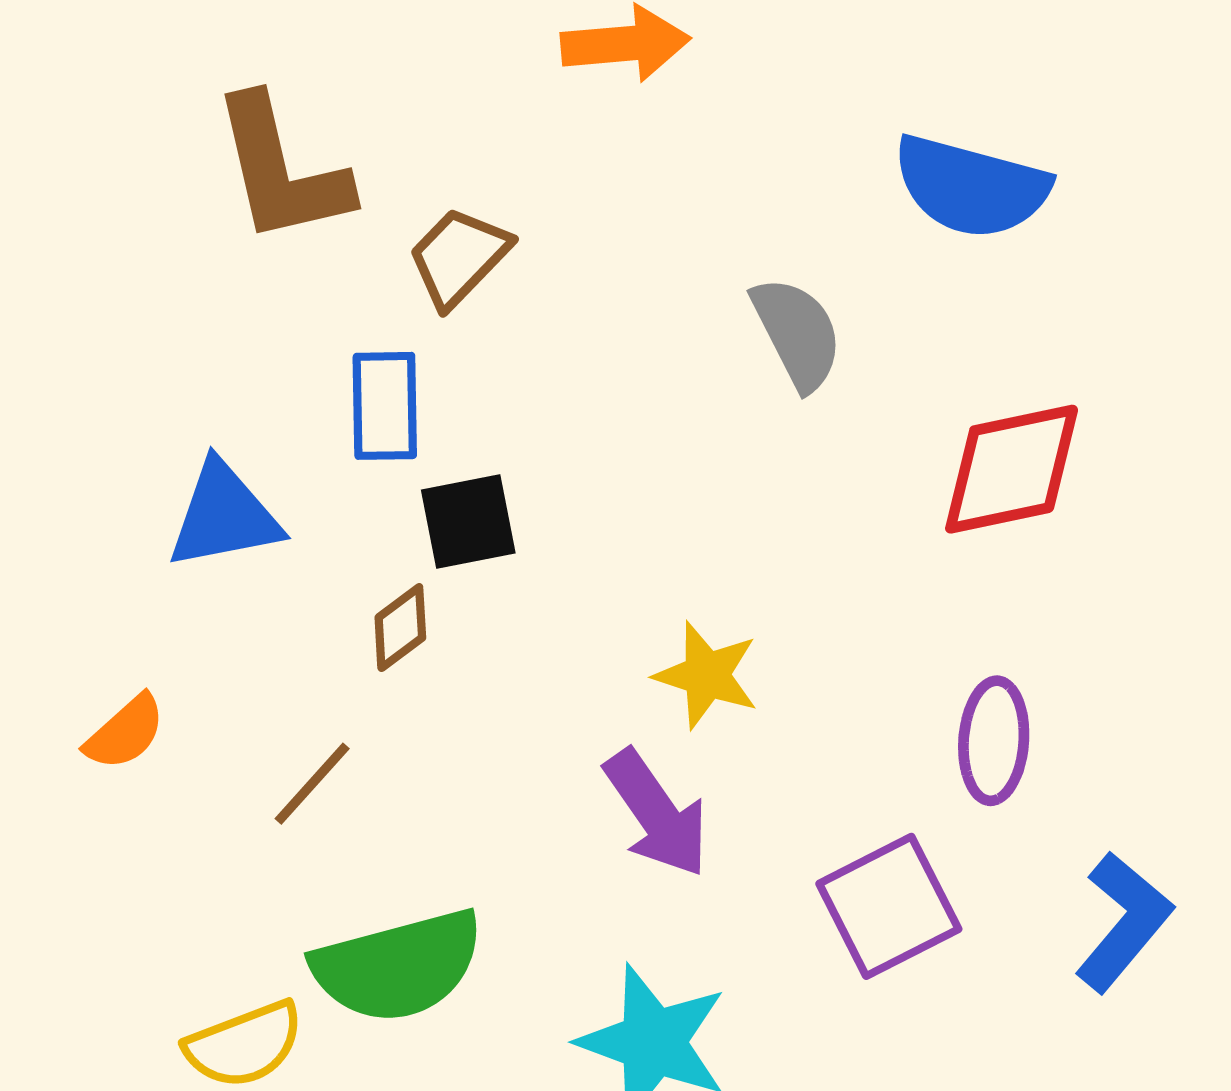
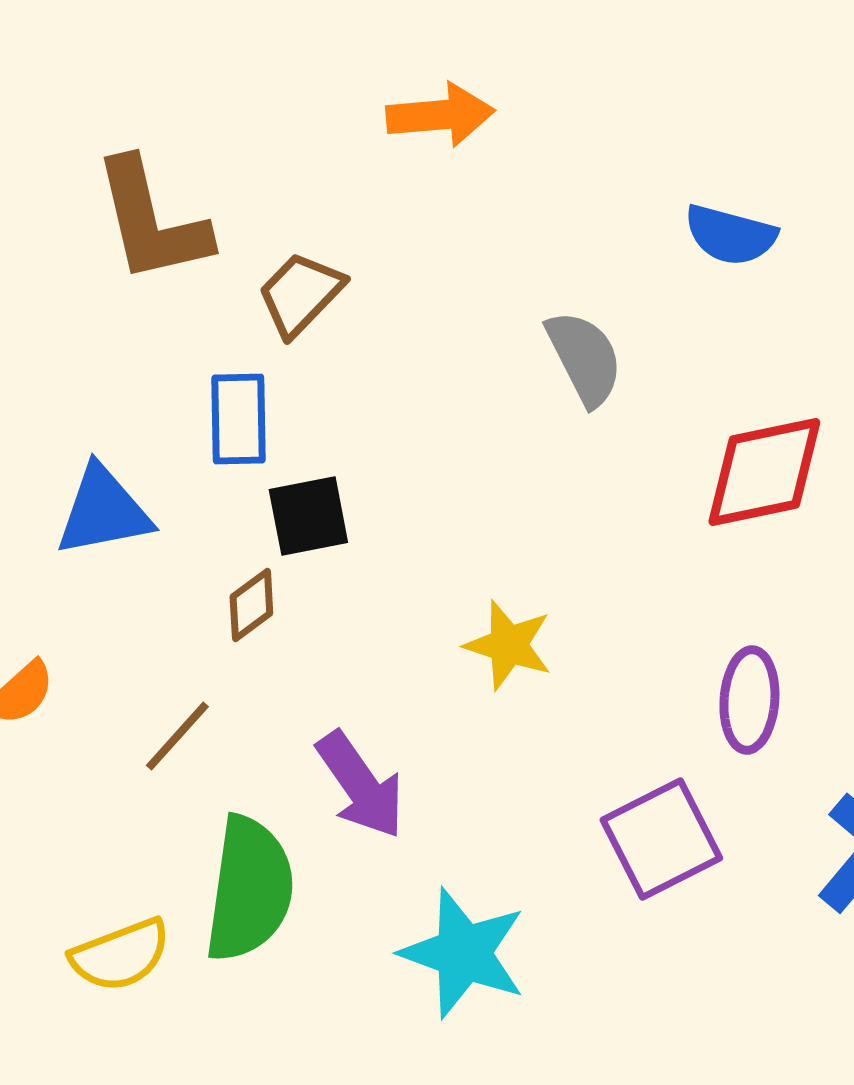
blue semicircle: (971, 187) -> (730, 235), size x0.7
purple arrow: (657, 813) -> (360, 785), moved
green semicircle: (398, 966) -> (249, 889), turned -67

